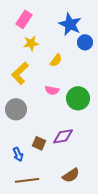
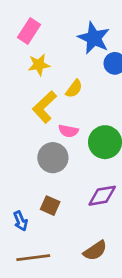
yellow L-shape: (20, 73) -> (44, 107), moved
gray circle: (16, 109) -> (53, 158), moved
purple diamond: (63, 136) -> (102, 196), moved

